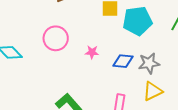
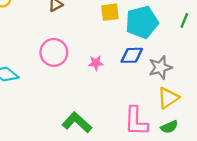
blue diamond: (123, 61) -> (132, 55), moved

